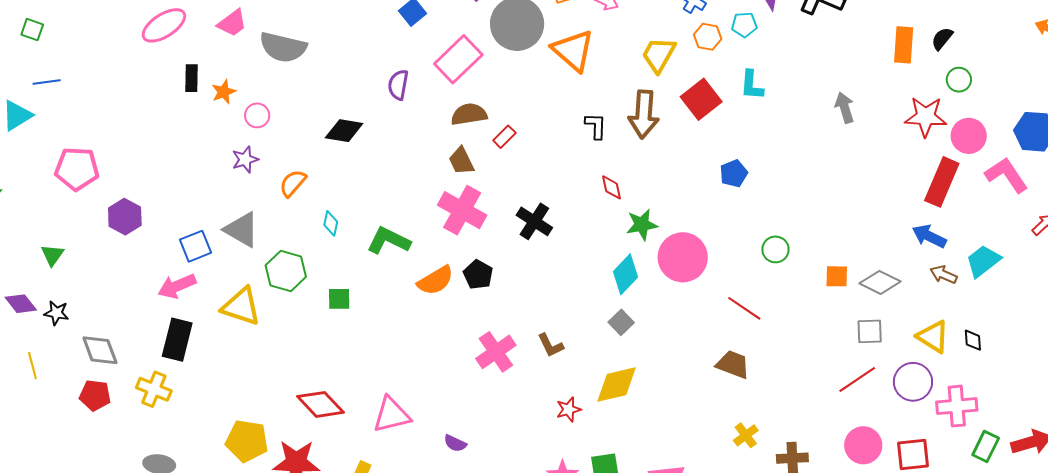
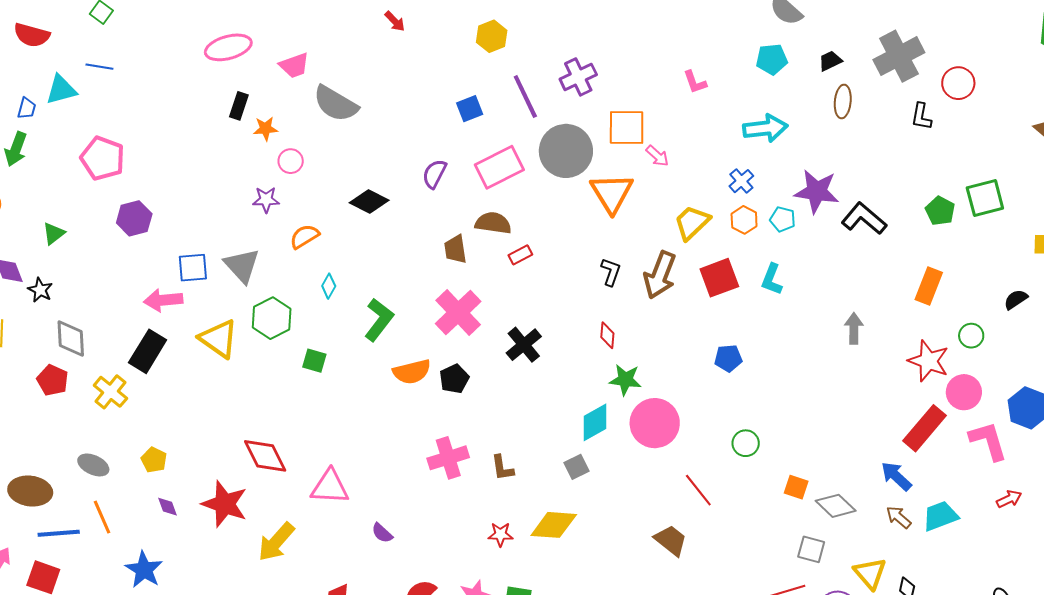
black semicircle: (942, 39) -> (1016, 299), moved
brown trapezoid: (461, 161) -> (455, 249), moved
green L-shape: (389, 241) -> (379, 320), turned 84
yellow pentagon: (247, 441) -> (154, 460), moved, size x0.6

